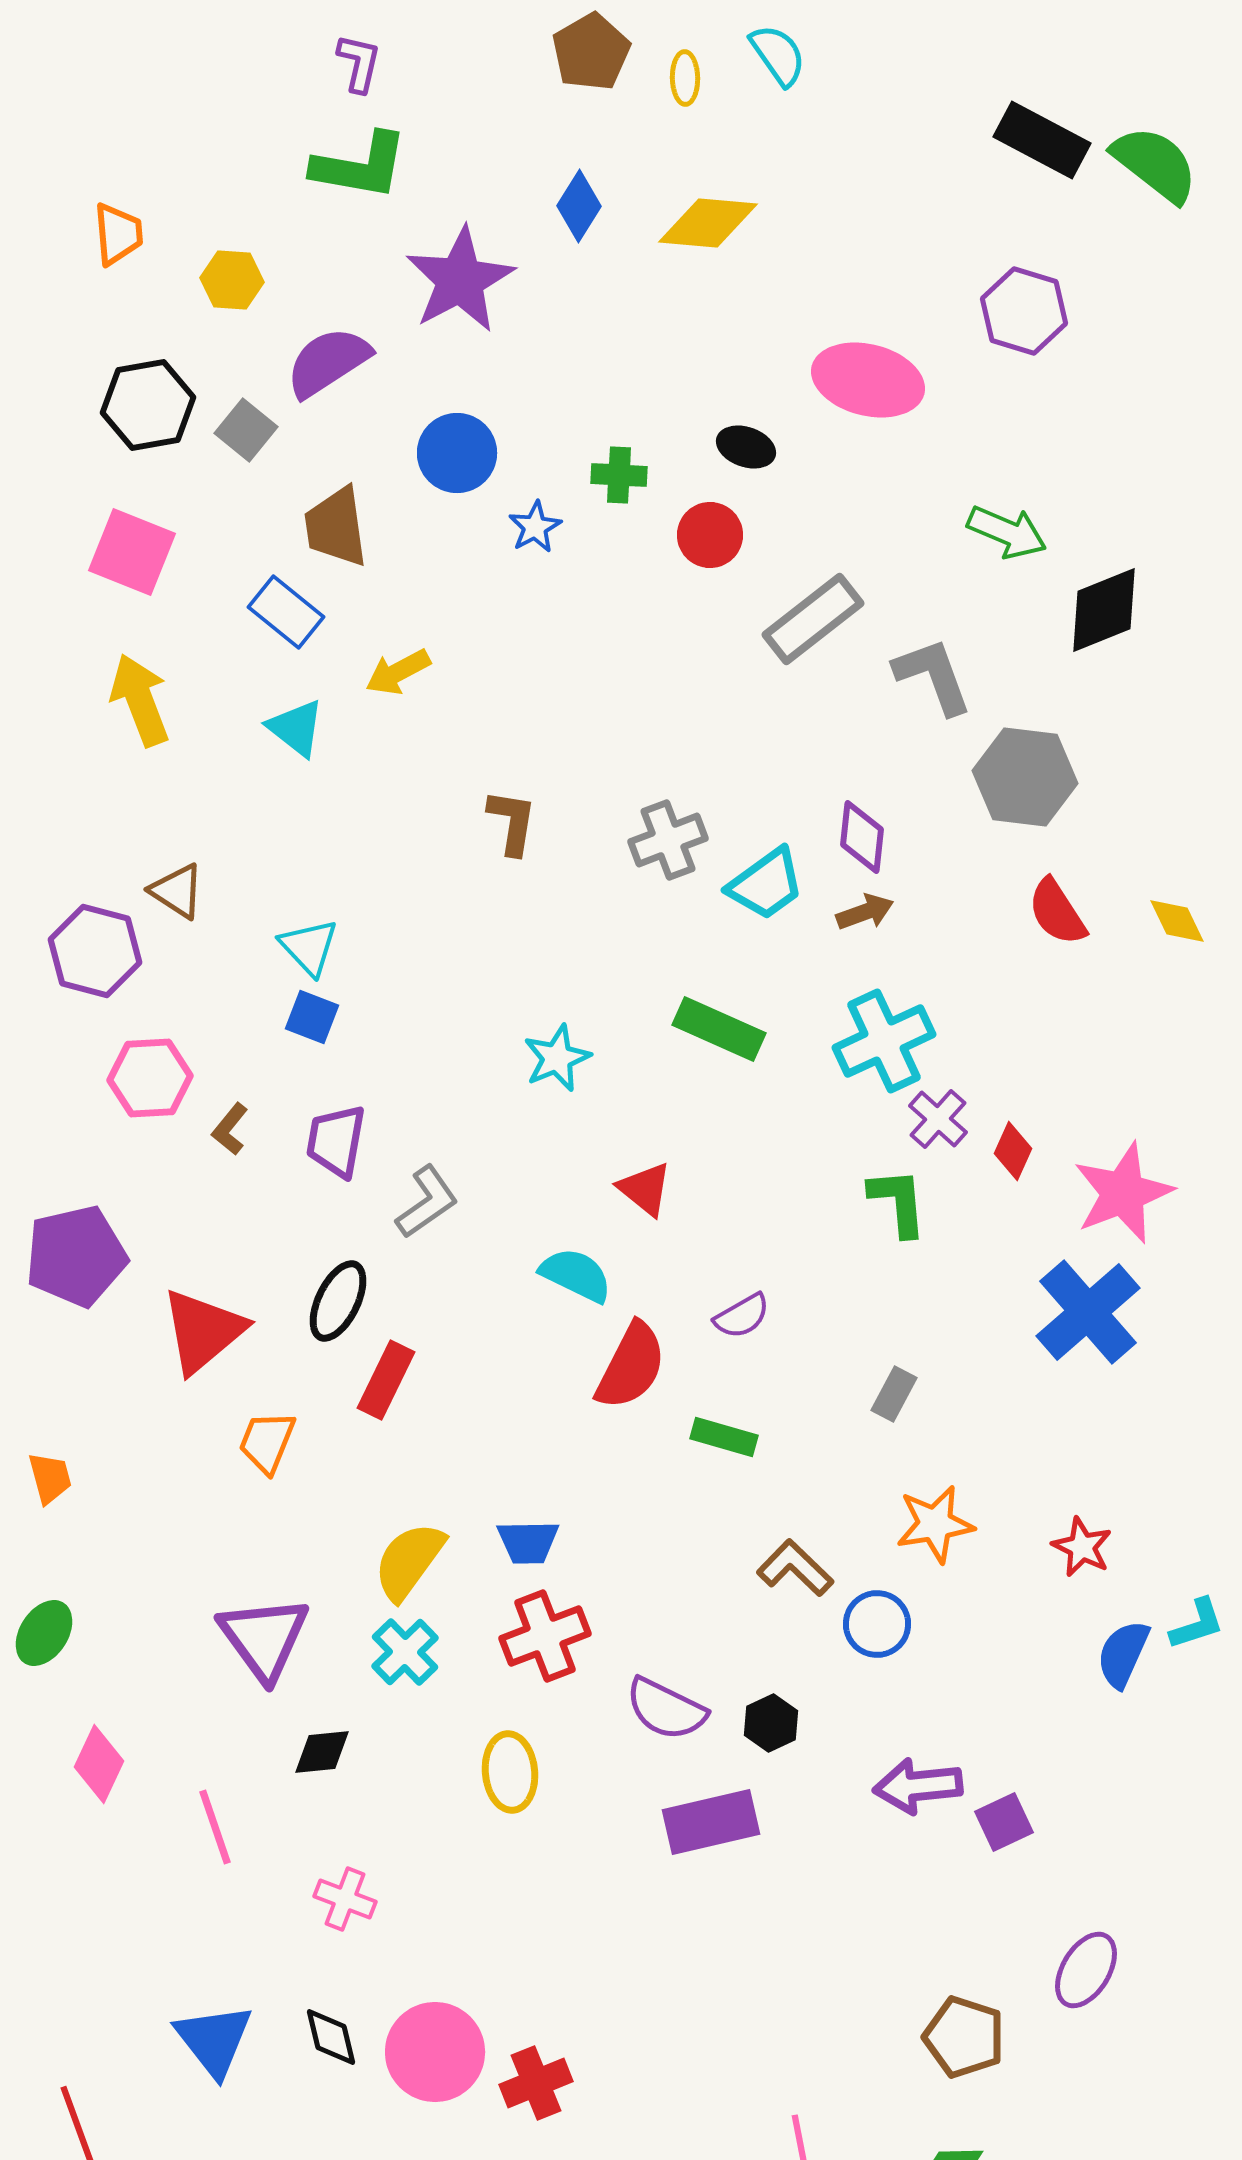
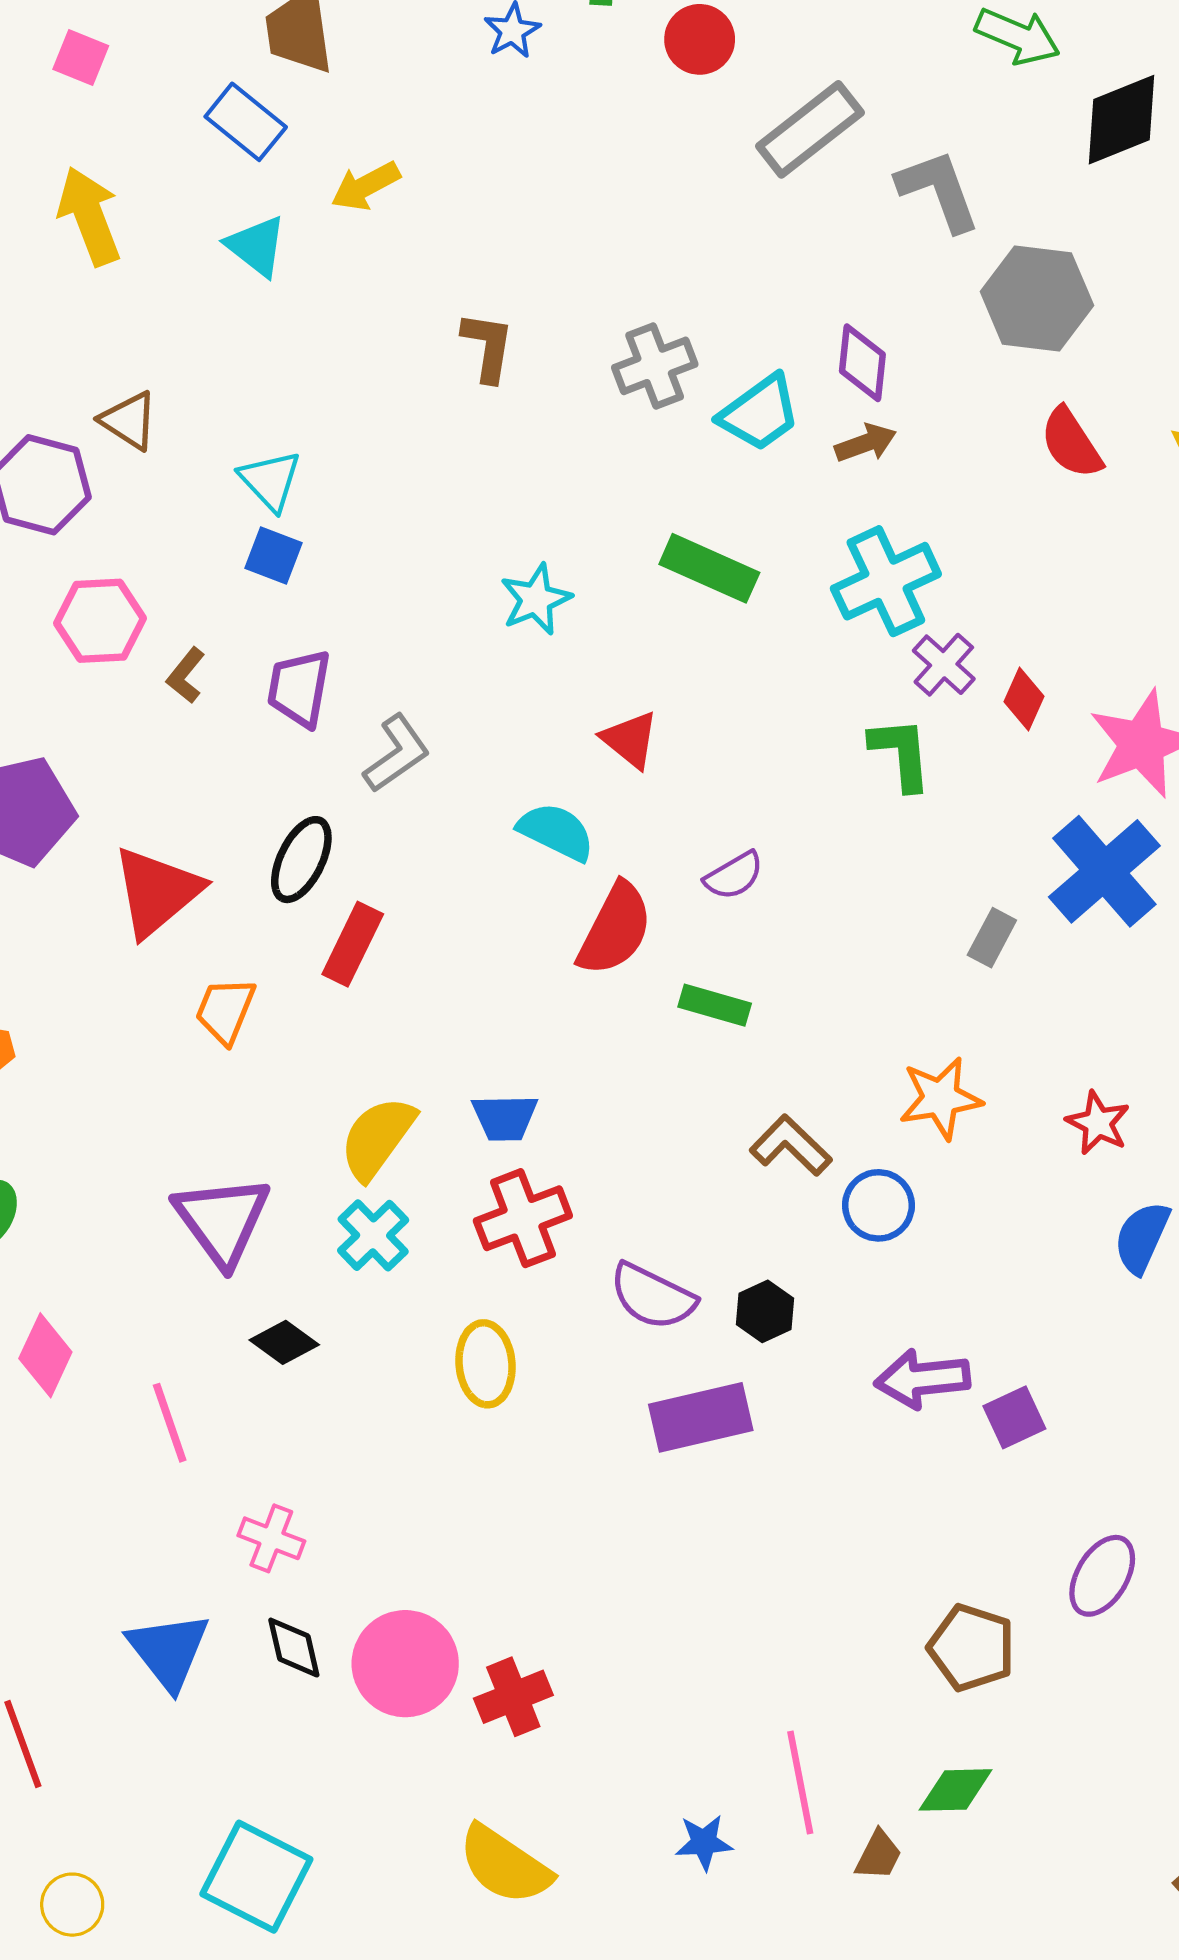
pink square: (132, 552) -> (81, 58), size x0.6
gray rectangle: (894, 1394) -> (992, 938), moved
black diamond: (322, 1752) -> (284, 1342), turned 42
pink cross: (345, 1899) -> (271, 1538), moved

